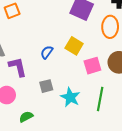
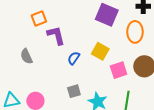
purple L-shape: (18, 67) -> (56, 35), moved

